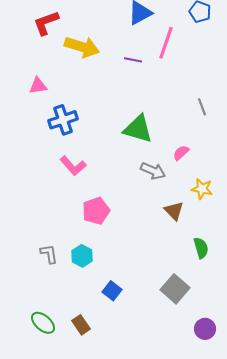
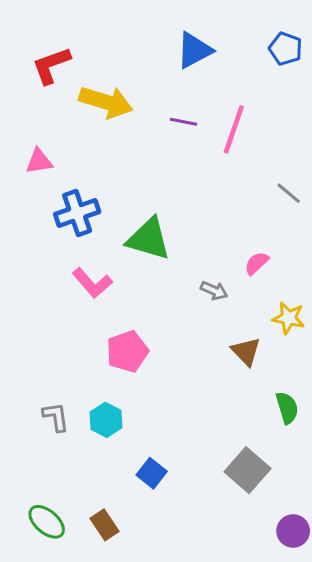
pink line: (166, 43) -> (234, 129), moved
gray line: (202, 107) -> (289, 193), turned -30
green triangle: (138, 129) -> (149, 239), moved
gray arrow: (153, 171) -> (214, 291), size x0.7

